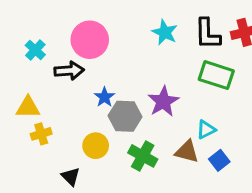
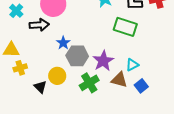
green rectangle: (216, 75) -> (125, 27), moved
purple star: (163, 102) -> (103, 61), moved
green cross: (143, 156) -> (89, 83), turned 30
black triangle: (71, 177) -> (40, 87), moved

